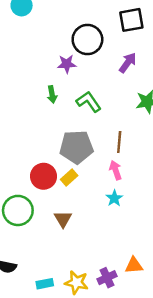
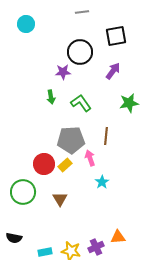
pink arrow: (116, 170) -> (90, 158), moved

